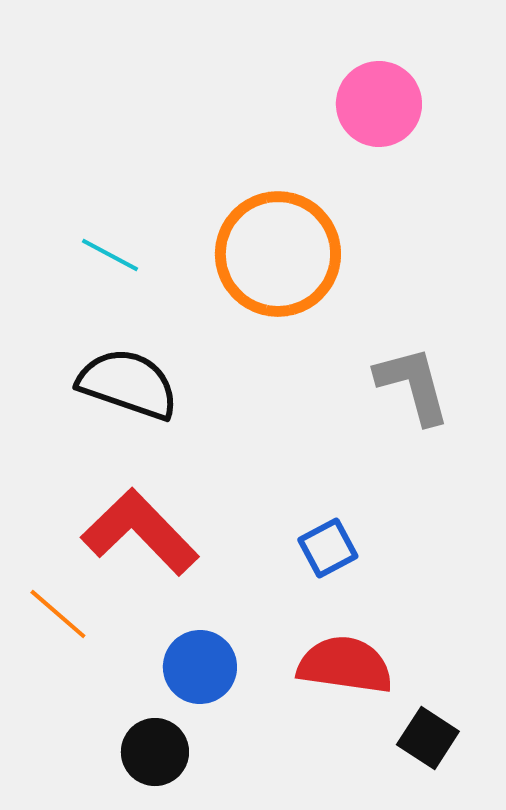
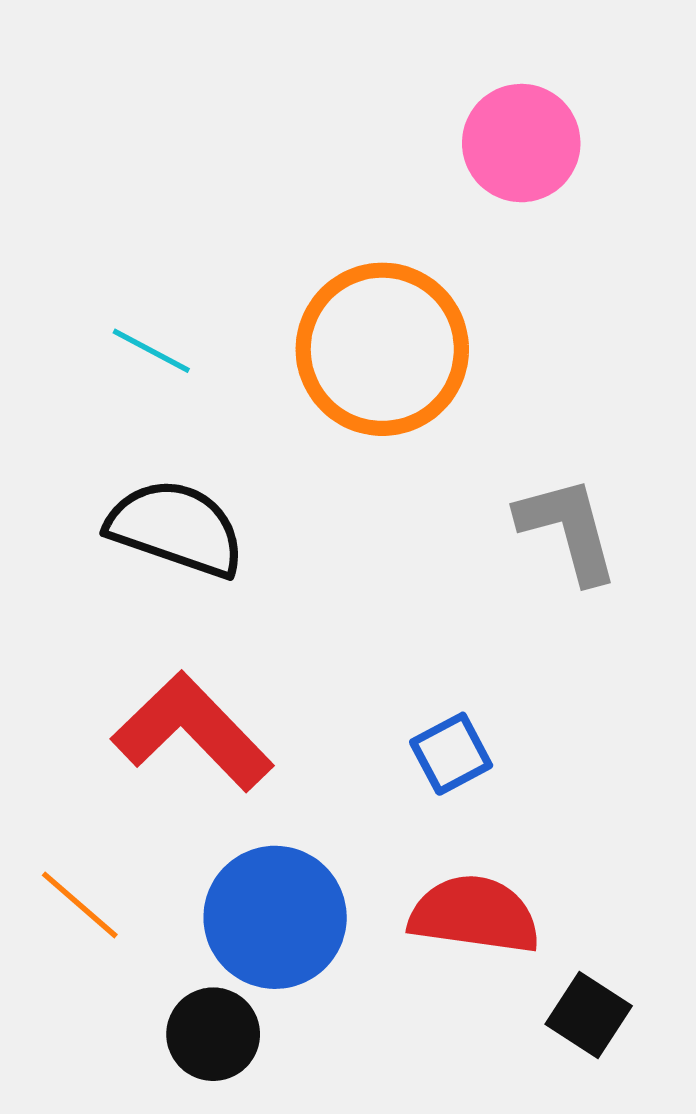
orange line: (58, 614) -> (80, 905), moved
blue circle: (200, 667) -> (275, 917), size x1.4

